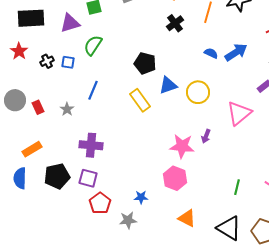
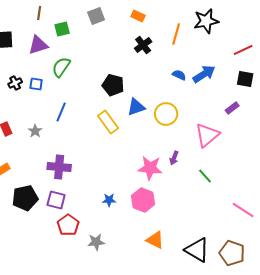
green line: (237, 187) -> (205, 176), moved, turned -56
blue star: (141, 197) -> (109, 200), moved

